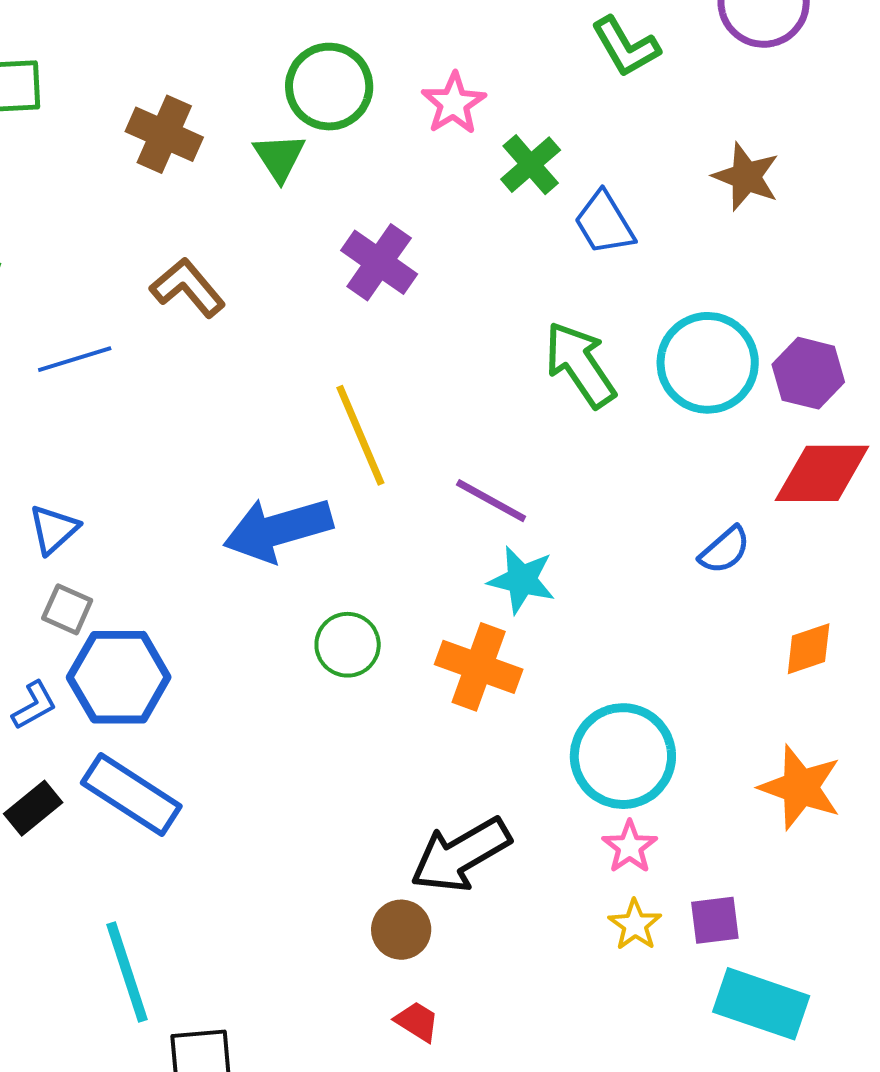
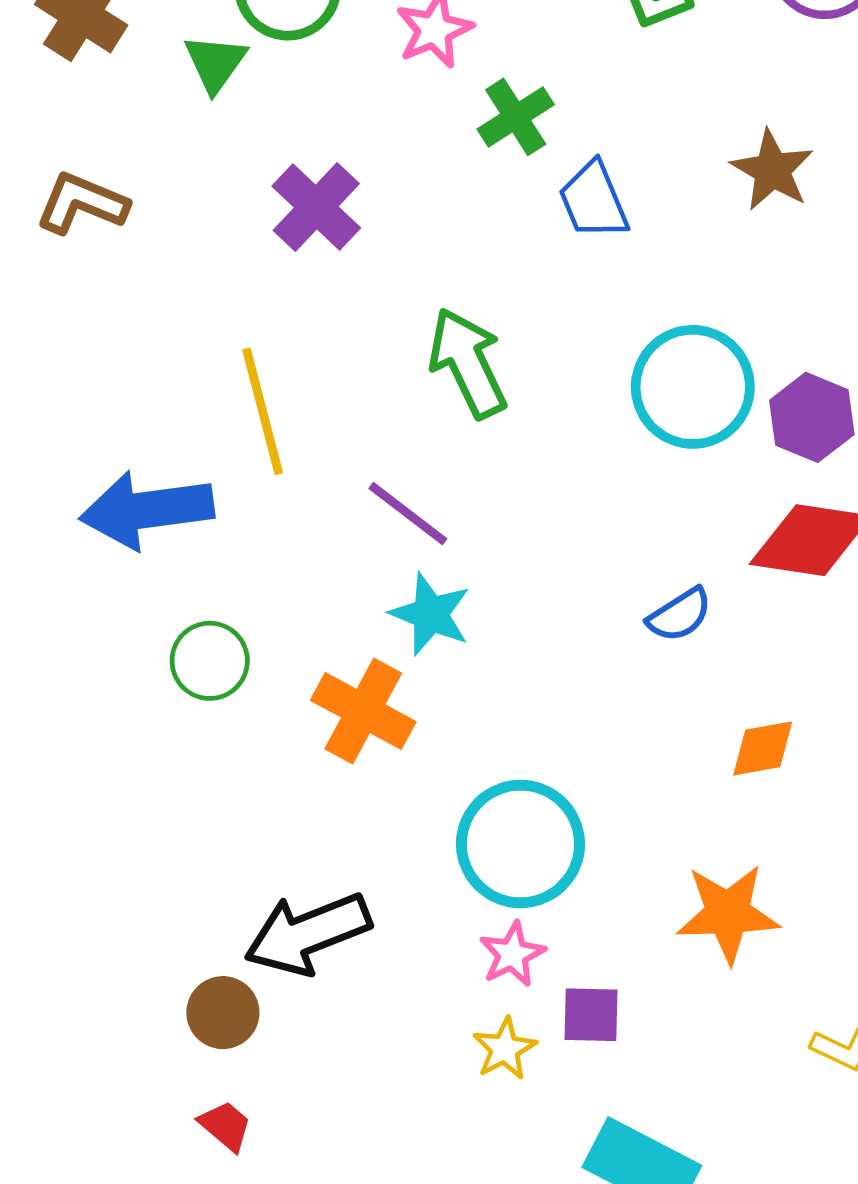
brown L-shape: (188, 288) -> (82, 203), turned -36
green arrow: (580, 364) -> (468, 363), moved
orange star: (800, 787) -> (728, 913), turned -30
purple square: (715, 920) -> (591, 1015), moved

